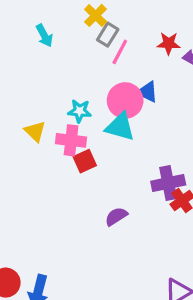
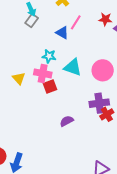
gray rectangle: (108, 35) -> (32, 21), moved
blue triangle: (147, 92) -> (62, 33), moved
pink circle: (125, 101) -> (103, 70), moved
yellow triangle: (35, 131) -> (19, 78), moved

